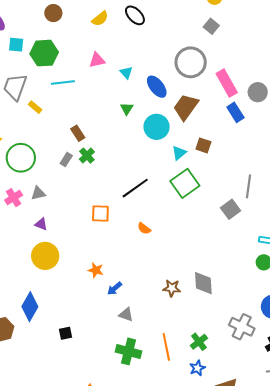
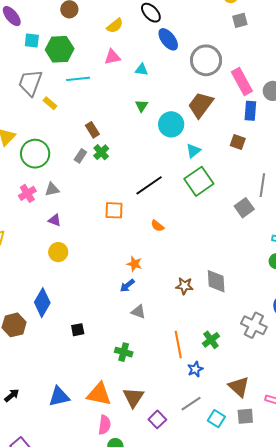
yellow semicircle: (100, 19) -> (115, 26), moved
gray square: (211, 26) -> (240, 20), moved, turned 35
cyan triangle: (126, 72) -> (142, 70), turned -40
blue ellipse: (157, 87) -> (168, 39), moved
blue rectangle: (235, 112) -> (250, 111), turned 36
brown square: (203, 145) -> (238, 142), moved
yellow circle: (45, 256) -> (58, 252), size x0.7
orange star: (96, 270) -> (134, 264), moved
green cross: (129, 351) -> (124, 352), moved, size x0.7
blue star: (197, 368) -> (195, 369), moved

